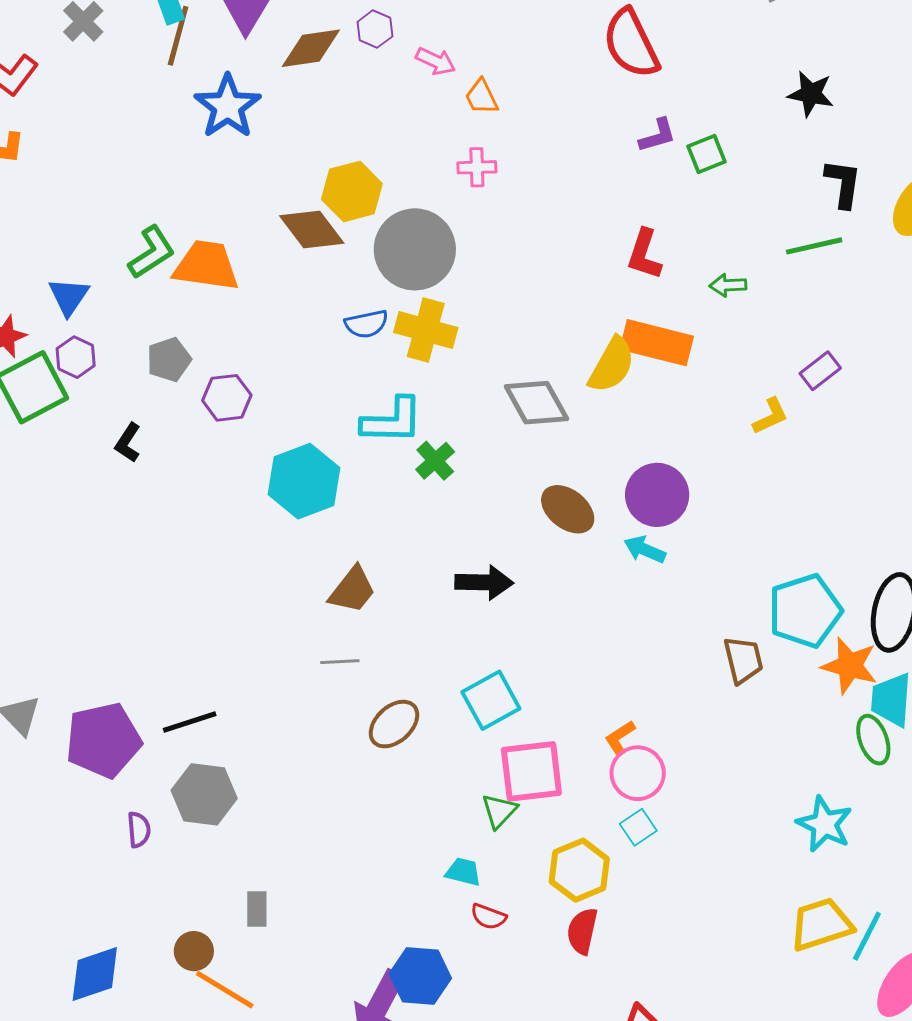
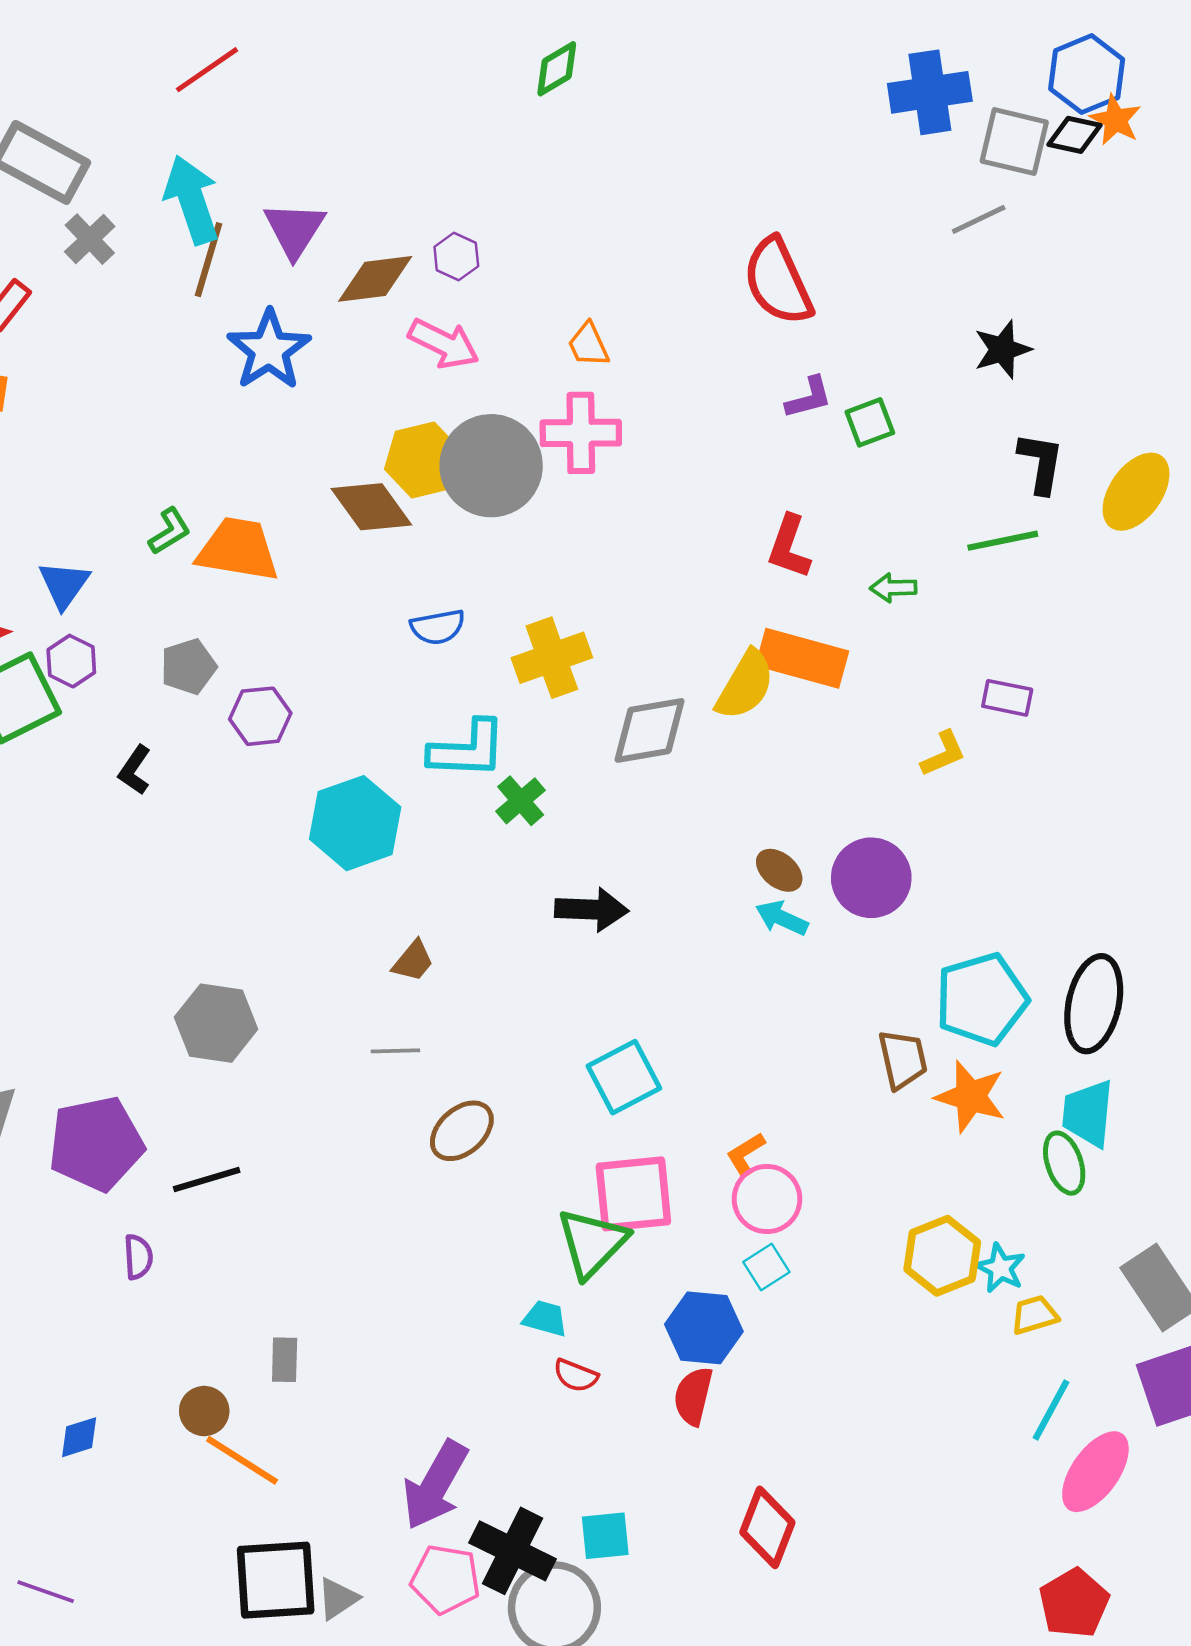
pink arrow: (436, 61) -> (444, 344), moved, size x1.4
black star: (811, 94) -> (1002, 349), turned -30
pink cross: (477, 167) -> (581, 433), size x1.6
gray circle: (415, 249) -> (491, 466), moved
green L-shape: (152, 252) -> (170, 531), size x0.7
yellow cross: (426, 330) -> (552, 658), moved, turned -36
purple rectangle: (820, 371) -> (1007, 698), turned 48
gray diamond: (536, 403) -> (649, 730), turned -72
purple circle: (657, 495) -> (871, 878), moved
brown ellipse: (568, 509) -> (779, 870), moved, size x0.7
black arrow: (484, 582) -> (592, 910), moved
brown trapezoid: (352, 590) -> (413, 961), size x0.7
orange star: (850, 666) -> (970, 1096), moved
cyan square: (491, 700) -> (624, 1077), moved
black line: (190, 722) -> (207, 1179), moved
gray hexagon: (204, 794) -> (216, 1023), moved
green triangle: (499, 811) -> (592, 1243), size x1.6
cyan star: (824, 824) -> (1000, 1268), size x0.7
yellow hexagon: (579, 870) -> (942, 1256), moved
yellow trapezoid: (821, 924) -> (1034, 1315), moved, size x0.6
blue diamond: (95, 974) -> (79, 1437), size x0.6
blue hexagon: (420, 976) -> (704, 1328), moved

